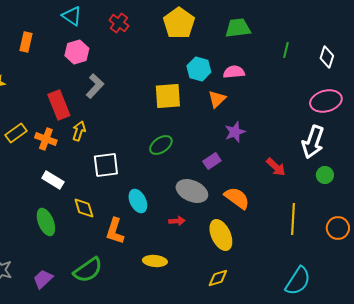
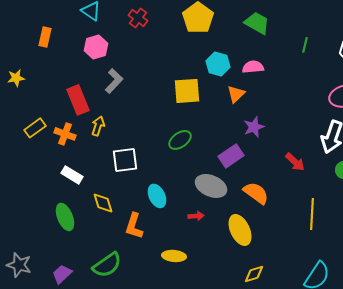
green trapezoid: (238, 28) -> (257, 23), turned 36
purple rectangle: (212, 161) -> (231, 156), size x1.4
yellow diamond: (218, 278) -> (254, 274), moved

